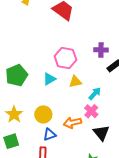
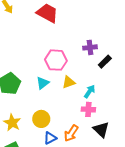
pink cross: (91, 111) -> (88, 109), turned -32
orange arrow: (72, 123) -> (71, 133), moved, turned -36

